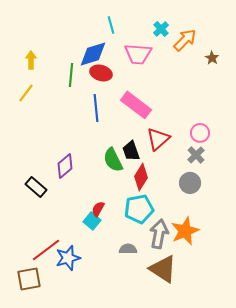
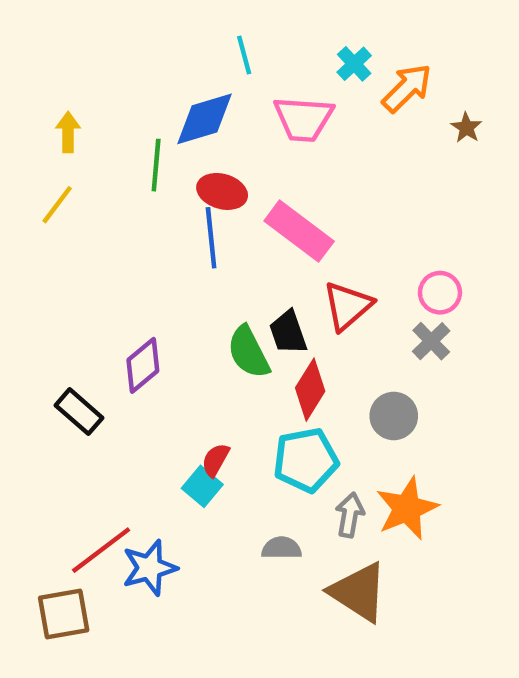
red ellipse: (101, 73) -> (222, 191), moved
gray circle: (190, 183) -> (394, 416), moved
gray arrow: (159, 234) -> (350, 515), size x0.7

